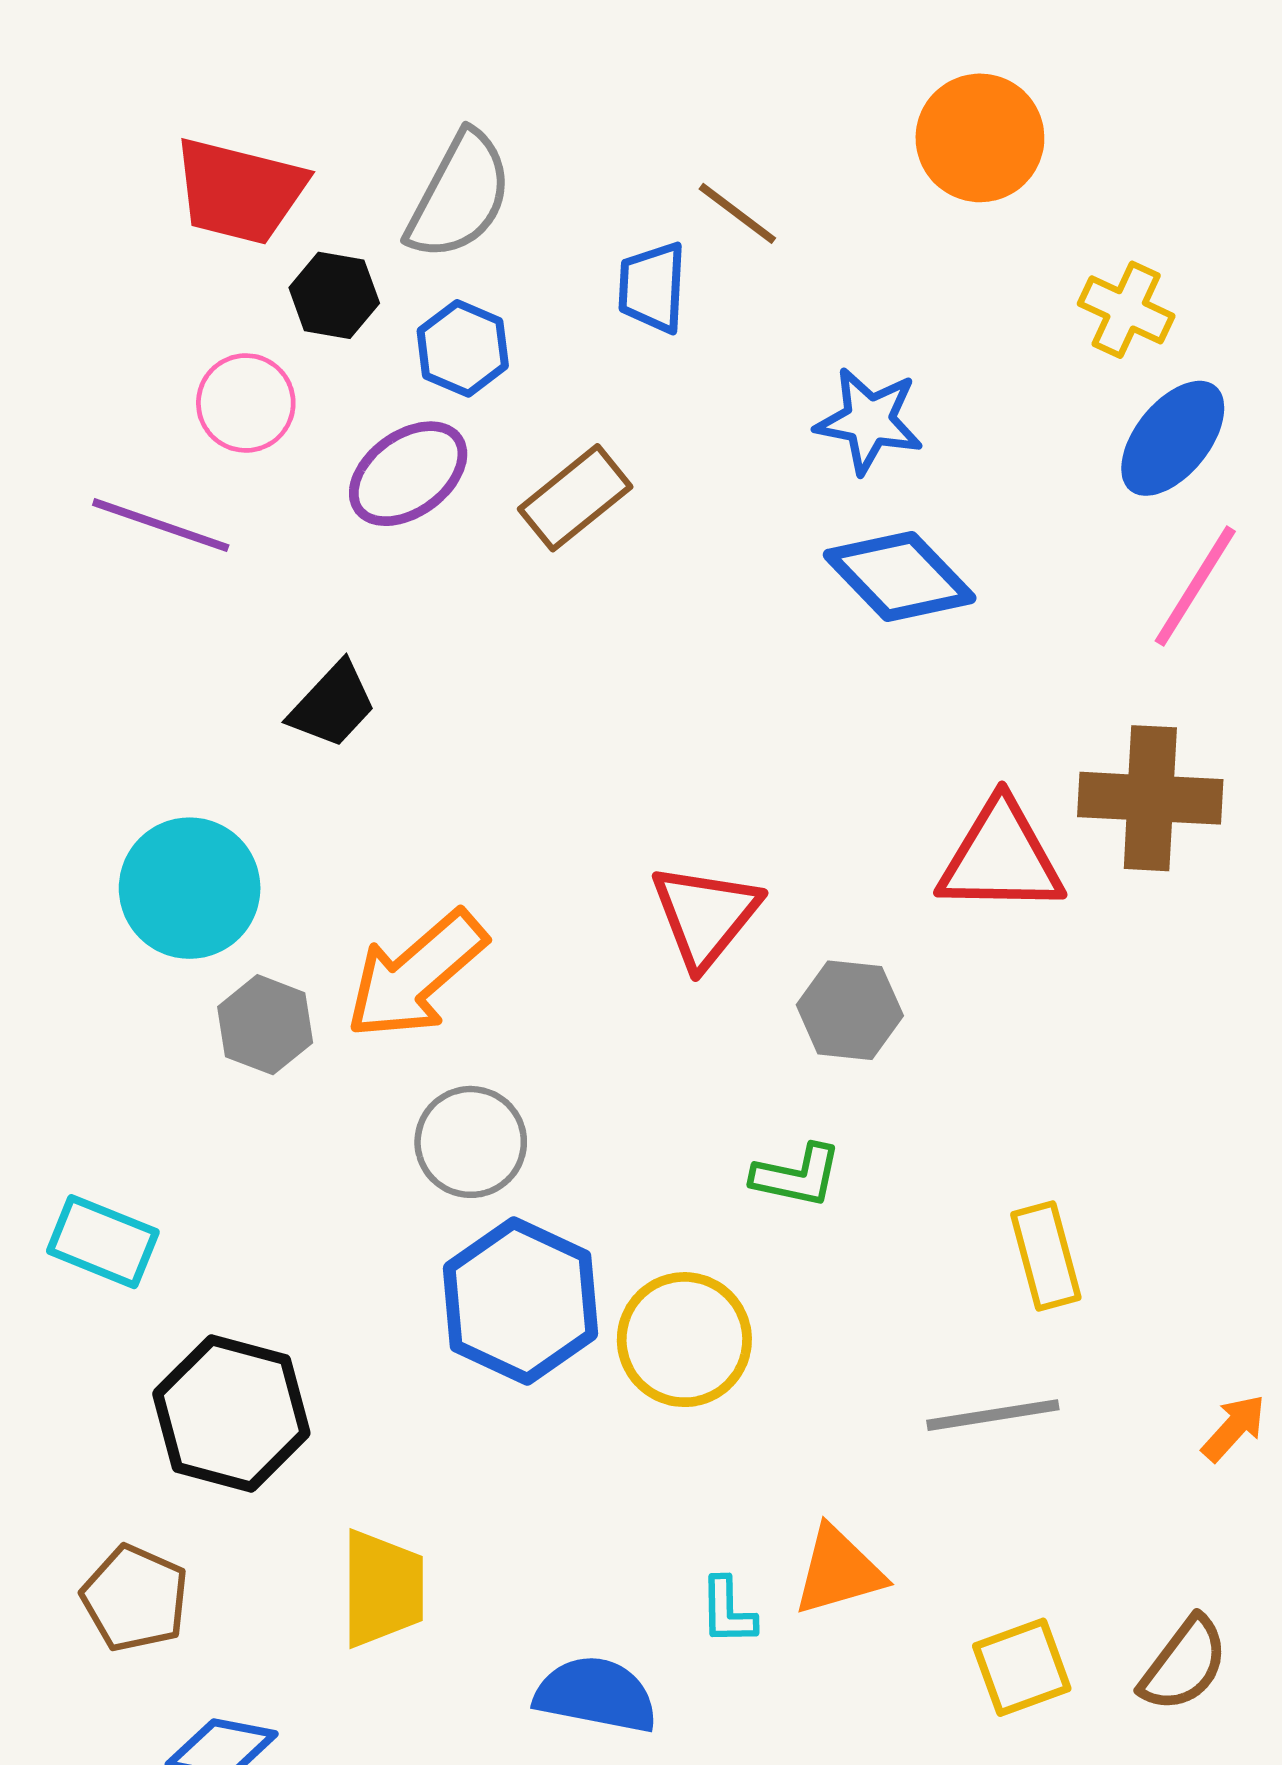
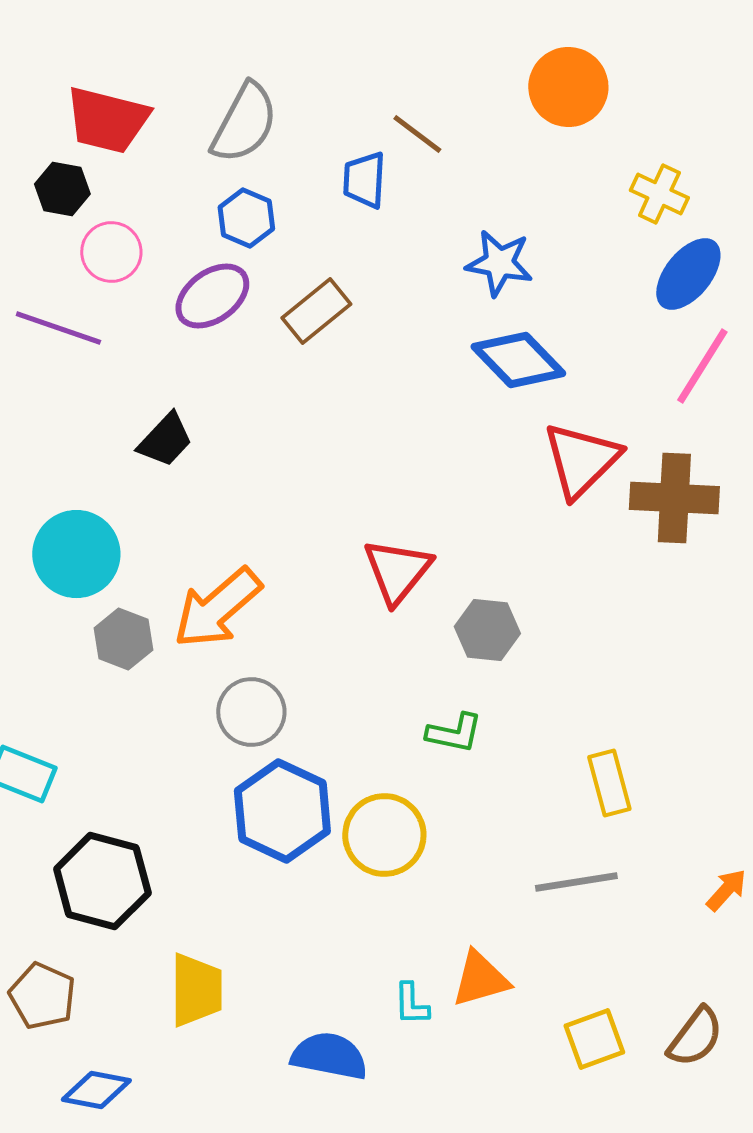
black hexagon: (334, 295) -> (62, 189), moved
red triangle: (1001, 858) -> (581, 460), moved, turned -46

